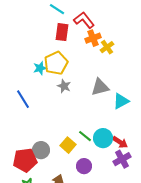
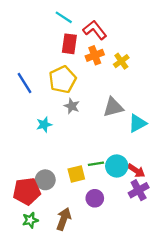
orange cross: (93, 38) -> (95, 55), moved
cyan star: (40, 68) -> (44, 124), moved
blue line: (23, 99) -> (24, 83), moved
green line: (85, 136) -> (96, 164), turned -48
yellow square: (68, 145) -> (76, 174), turned 35

